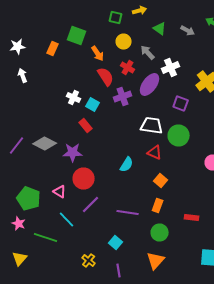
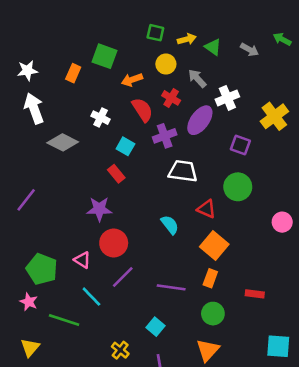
yellow arrow: (140, 10) -> (187, 39), moved
orange arrow: (98, 54) -> (132, 80), turned 105
white arrow: (23, 76) -> (34, 108), size x1.6
white cross: (74, 98) -> (101, 118), moved
white trapezoid: (152, 126) -> (183, 171), moved
gray diamond: (45, 144) -> (63, 142), moved
cyan semicircle: (127, 164) -> (170, 225), turned -70
orange square: (161, 180) -> (214, 246), size x1.5

